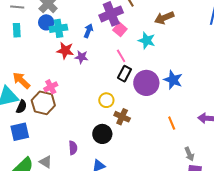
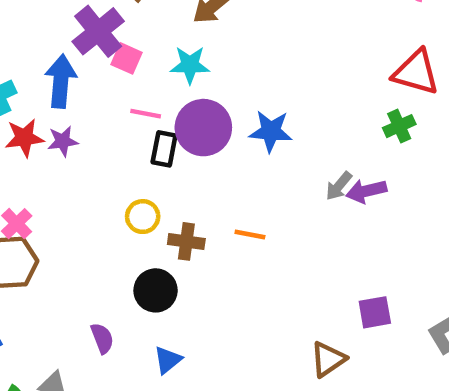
blue arrow: (88, 31) -> (61, 81), size x1.6
pink line: (121, 56) -> (146, 114), turned -32
purple circle: (146, 83) -> (203, 128), moved
orange line: (172, 123) -> (250, 235), moved, turned -40
gray arrow: (189, 154) -> (339, 186), moved, turned 80

